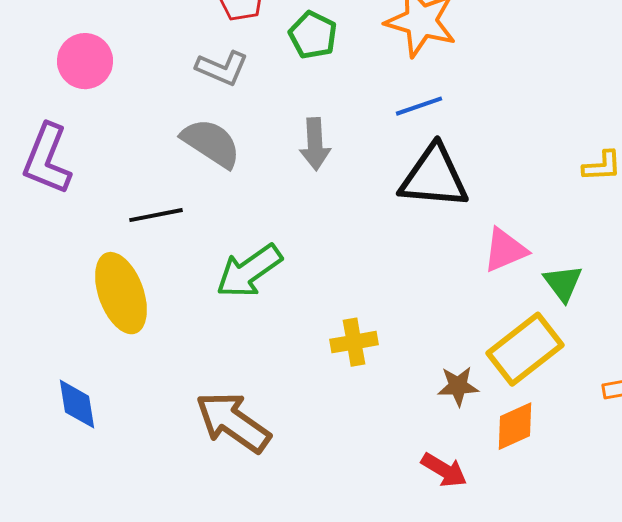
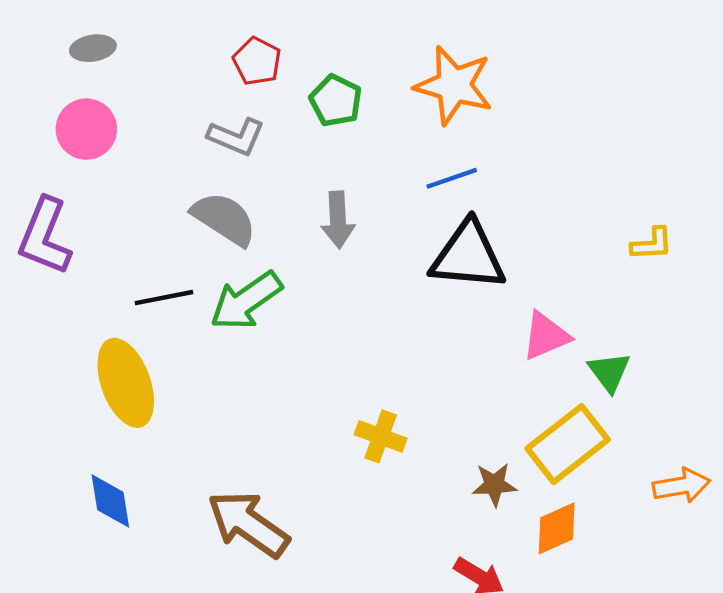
green arrow: (249, 271) -> (246, 301), moved
yellow cross: (354, 342) -> (381, 436), turned 30
blue diamond: (77, 404) -> (110, 501), moved

